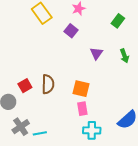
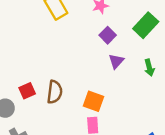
green rectangle: (118, 21) -> (146, 25), size x1.5
purple square: (71, 31) -> (108, 35), moved

